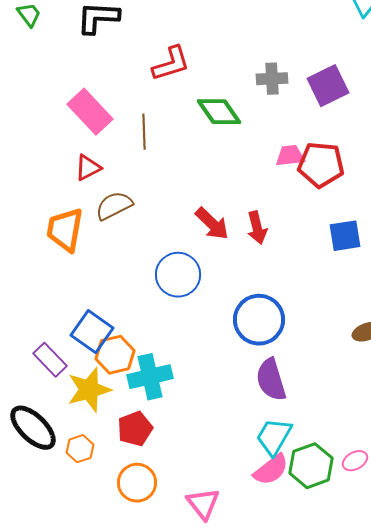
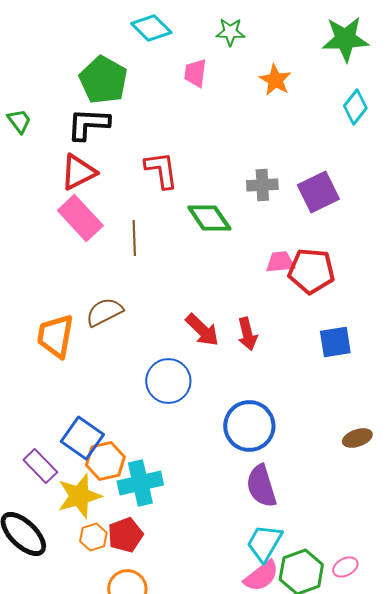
red L-shape: (171, 64) -> (161, 170), turned -81
red triangle: (88, 168) -> (78, 172), moved, size x1.4
orange hexagon: (80, 449) -> (93, 537), moved

